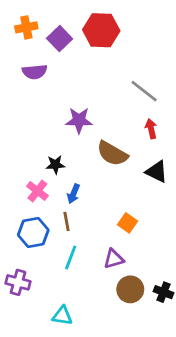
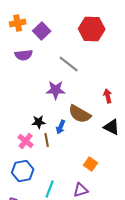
red hexagon: (101, 30) -> (92, 29), moved
gray line: (144, 91) -> (69, 64), moved
blue arrow: (73, 194) -> (61, 127), moved
brown line: (67, 221) -> (47, 140), moved

